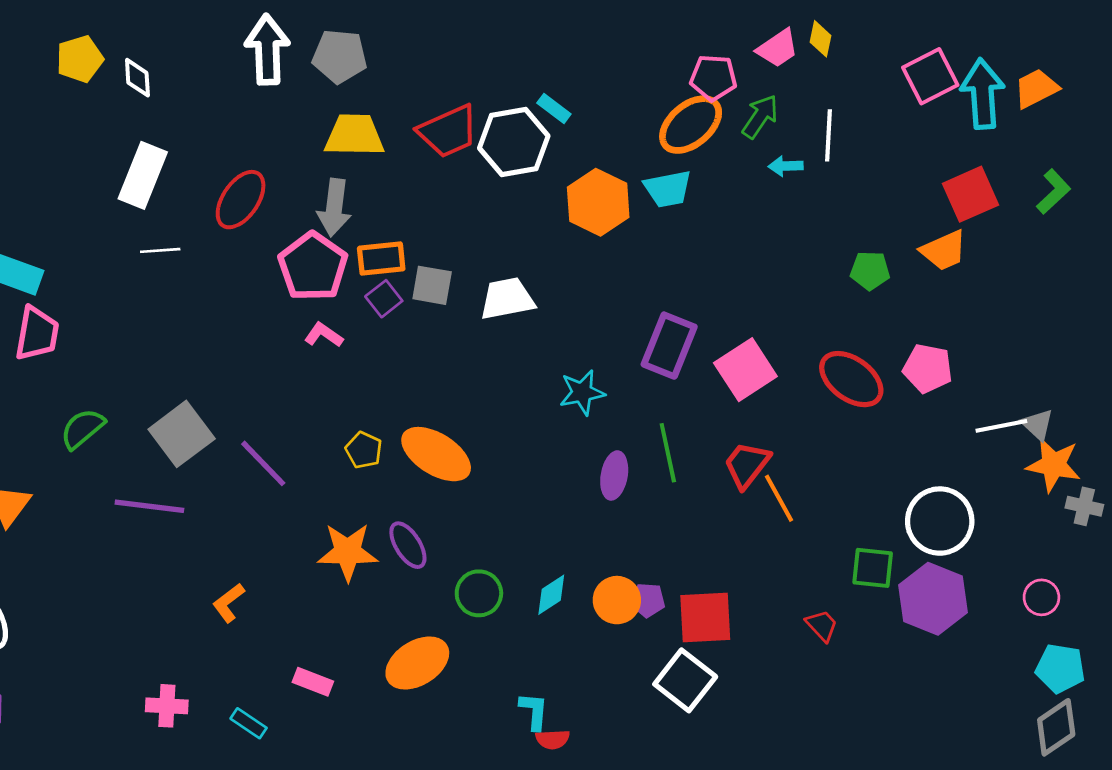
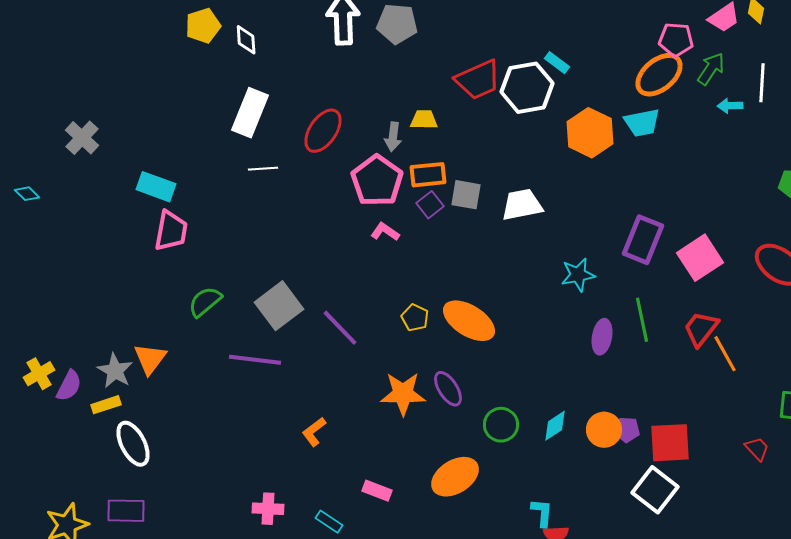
yellow trapezoid: (354, 135) -> (424, 120), moved, size x0.6
gray arrow: (334, 208) -> (393, 137), size x0.7

